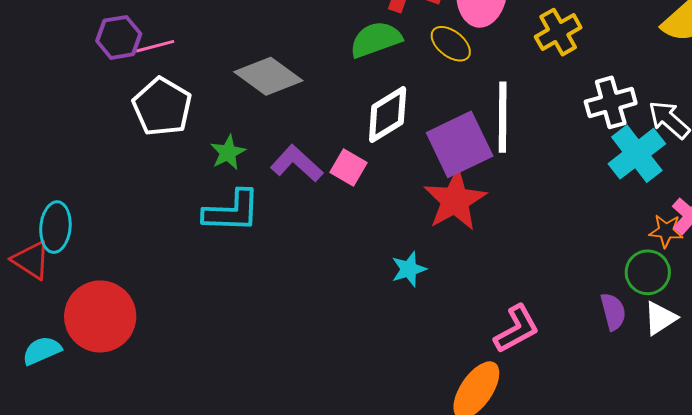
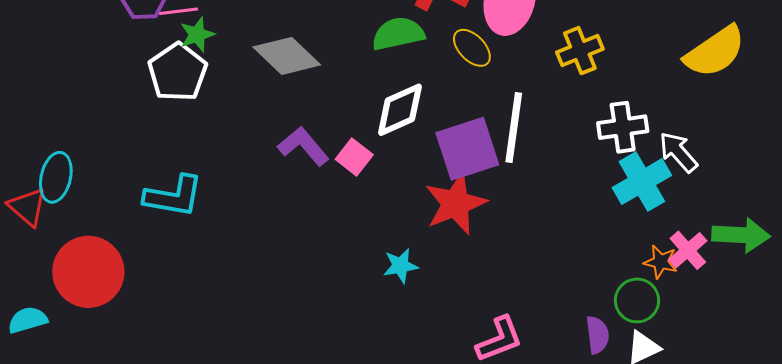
green star: (228, 152) -> (197, 35), moved
cyan L-shape: (232, 211) -> (174, 196), moved
cyan semicircle: (42, 351) -> (28, 320), moved

